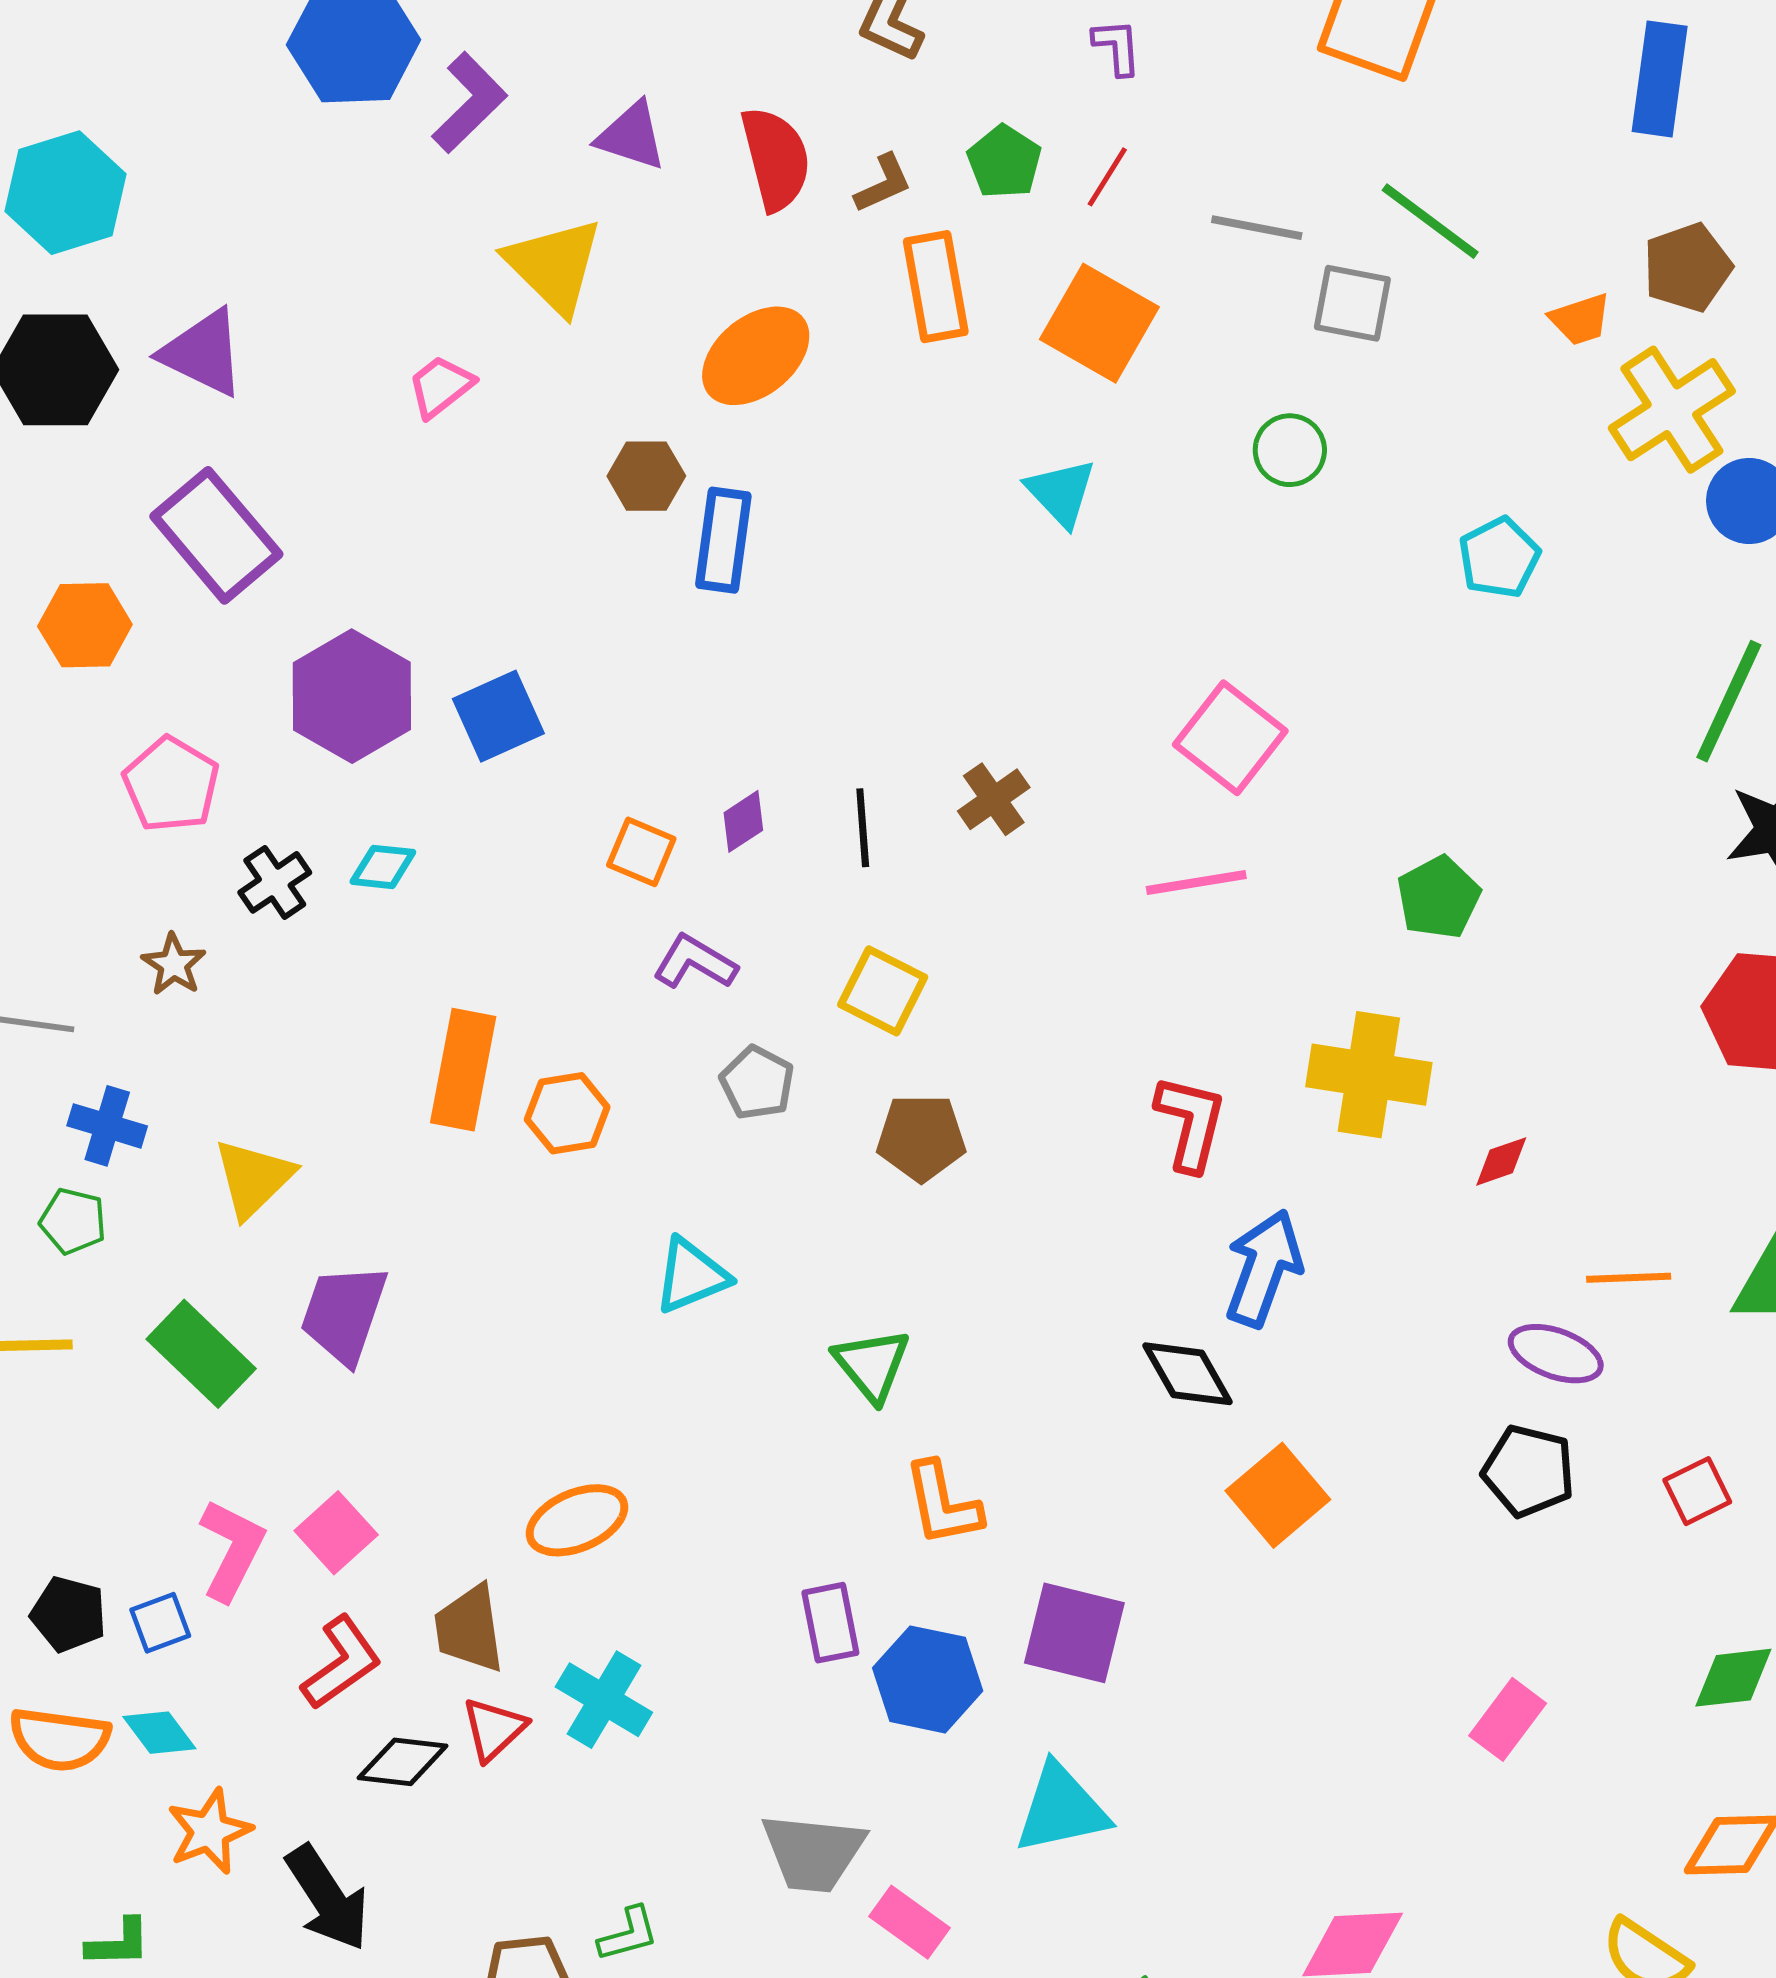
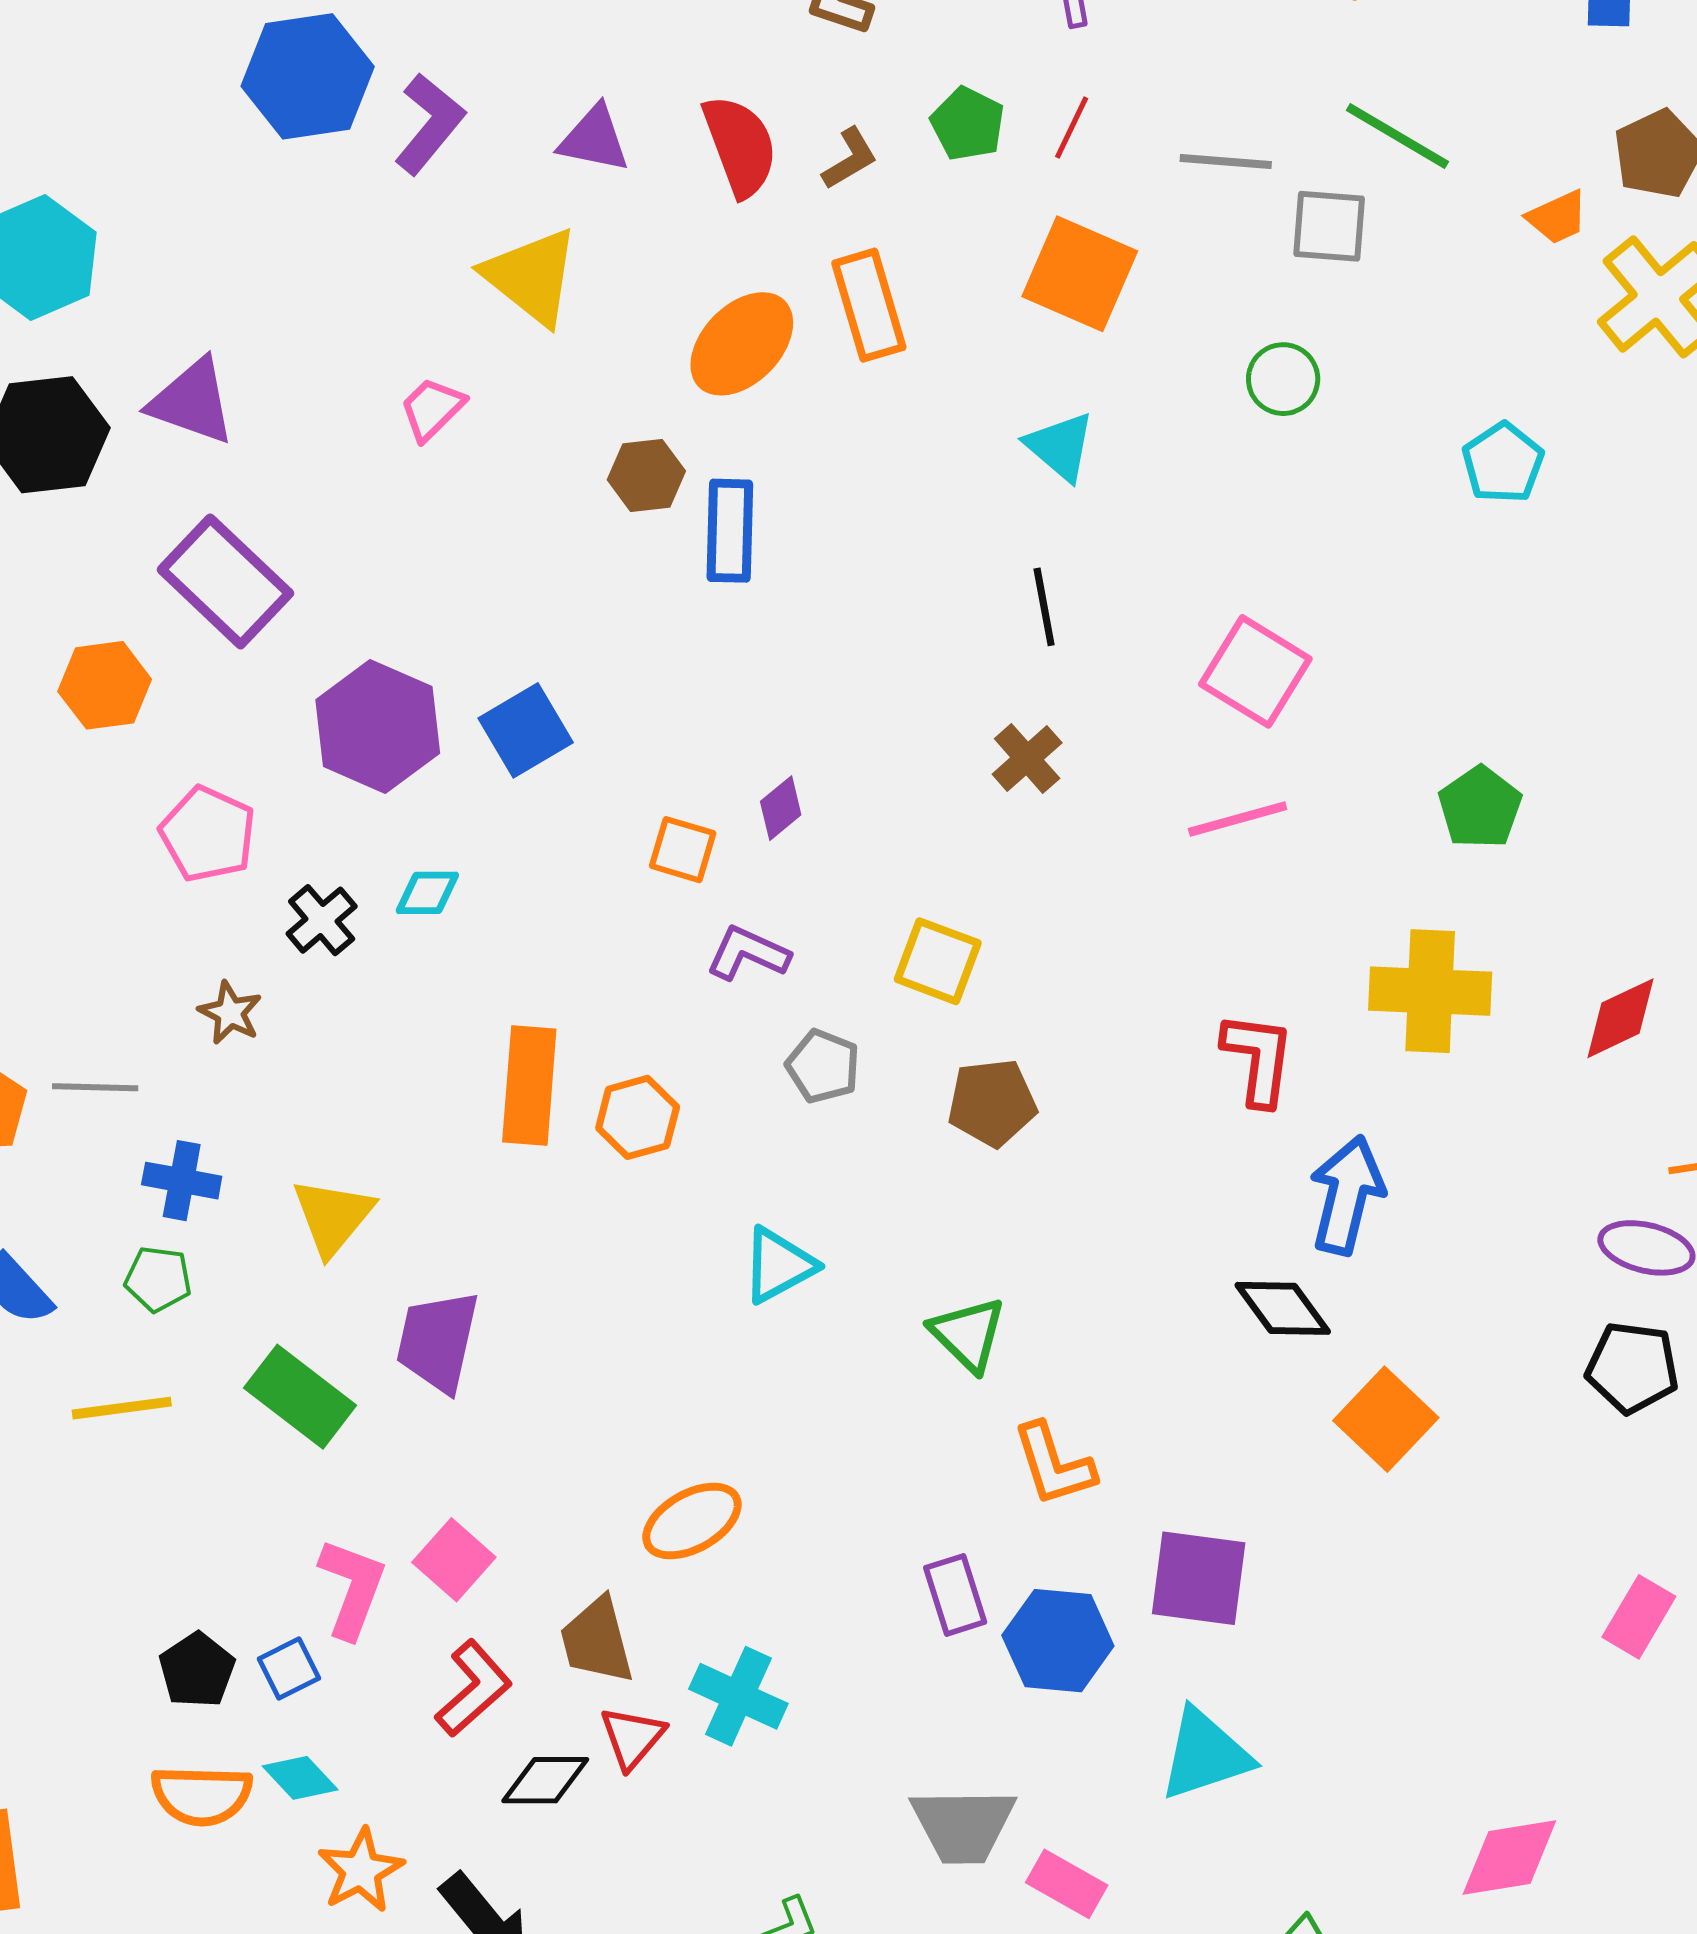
orange rectangle: (936, 287) -> (869, 305), moved
black line: (863, 828) -> (1044, 607), moved
red diamond: (1501, 1161) -> (1620, 1018), moved, size x1.5
black pentagon: (69, 1614) -> (197, 1670), turned 30

